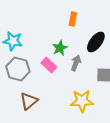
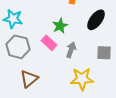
gray arrow: (76, 63) -> (71, 50), moved

